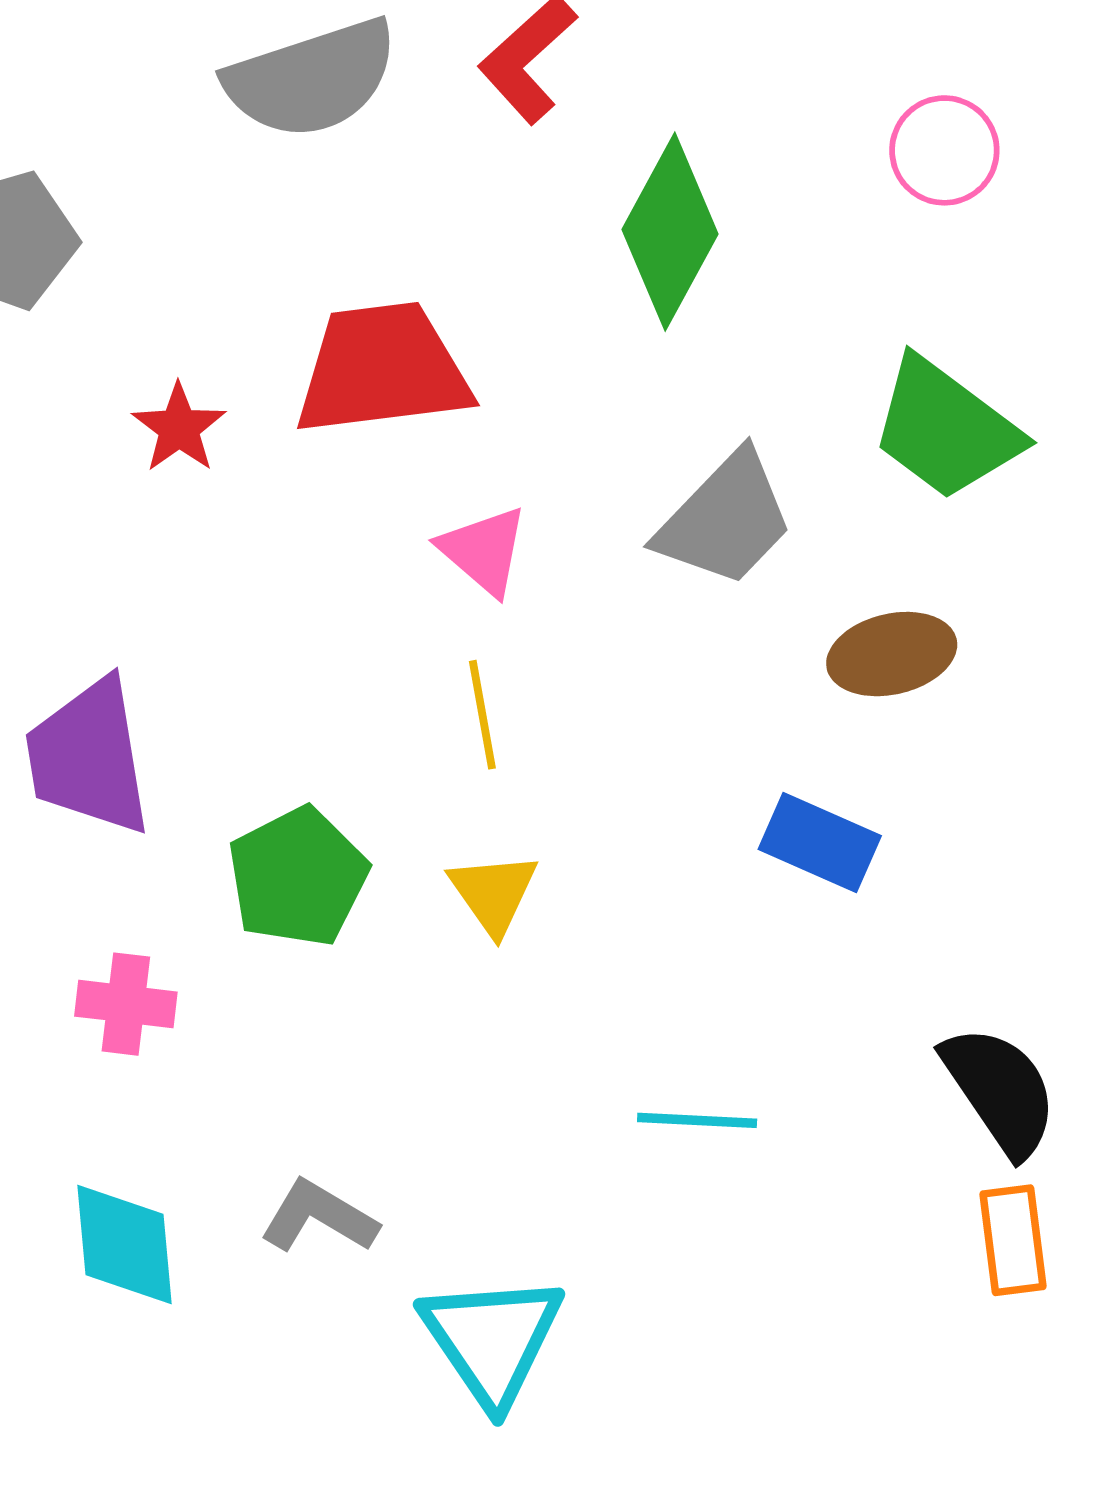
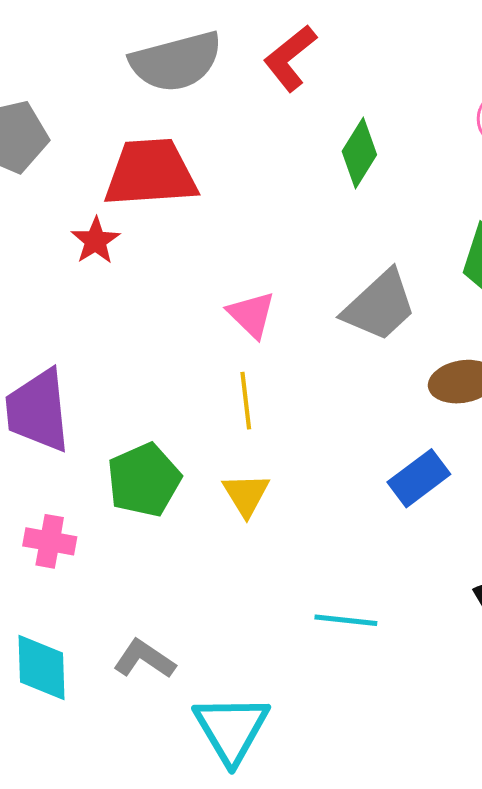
green diamond: (670, 232) -> (359, 153), size x0.7
red trapezoid: (383, 369) -> (151, 173), moved
blue rectangle: (820, 842) -> (419, 478), turned -64

